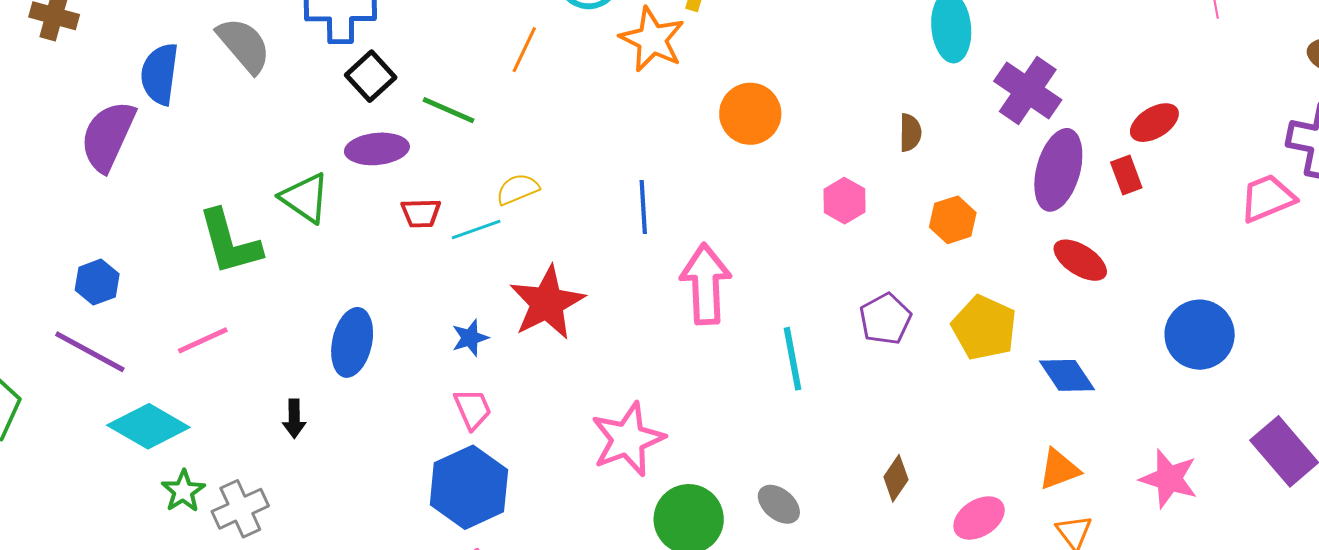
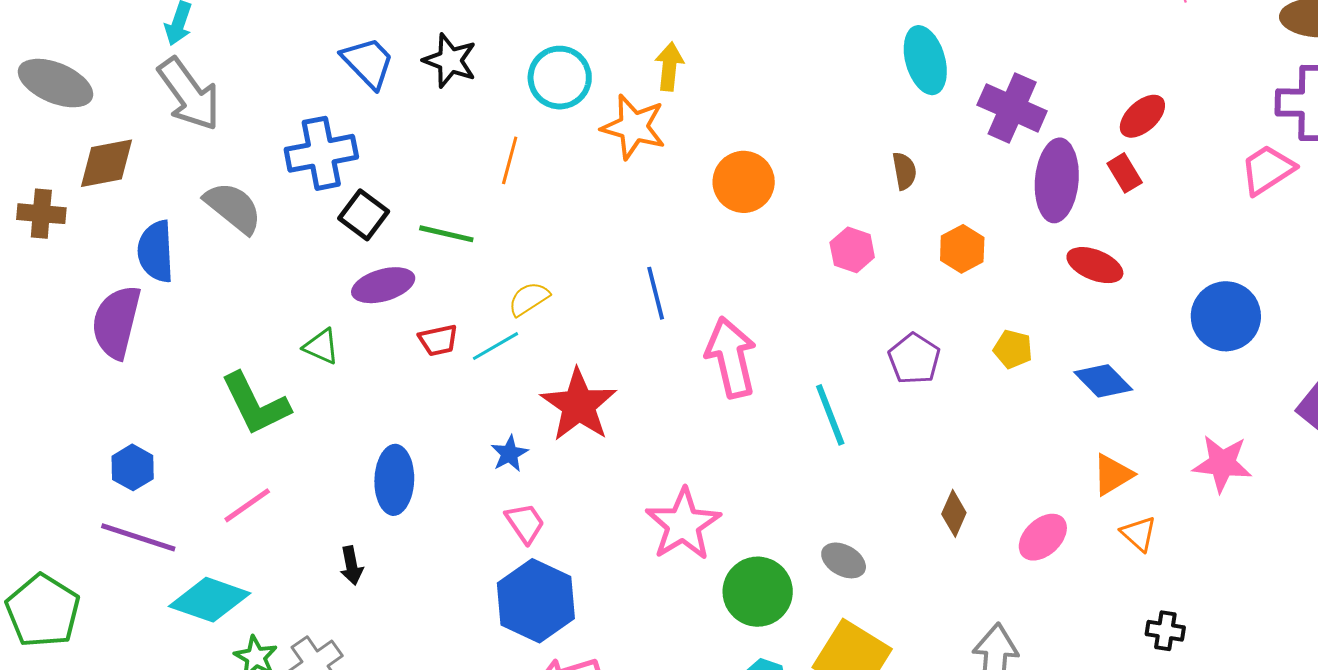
green triangle: (305, 198) -> (321, 346), size x0.7
yellow pentagon: (984, 328) -> (1013, 349), size x0.6

